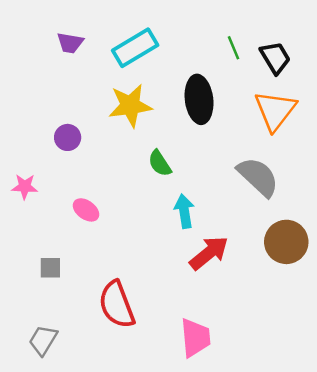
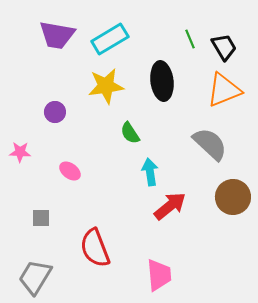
purple trapezoid: (70, 43) -> (57, 35), size x1.6
orange triangle: (275, 110) -> (224, 90), turned 30
gray trapezoid: (43, 340) -> (35, 277), size x1.4

